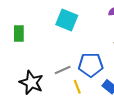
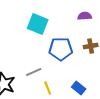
blue pentagon: (91, 65) -> (61, 49), moved

